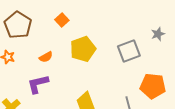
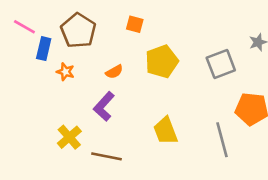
orange square: (62, 20) -> (135, 24), turned -32
purple L-shape: (38, 84) -> (104, 106), turned -35

